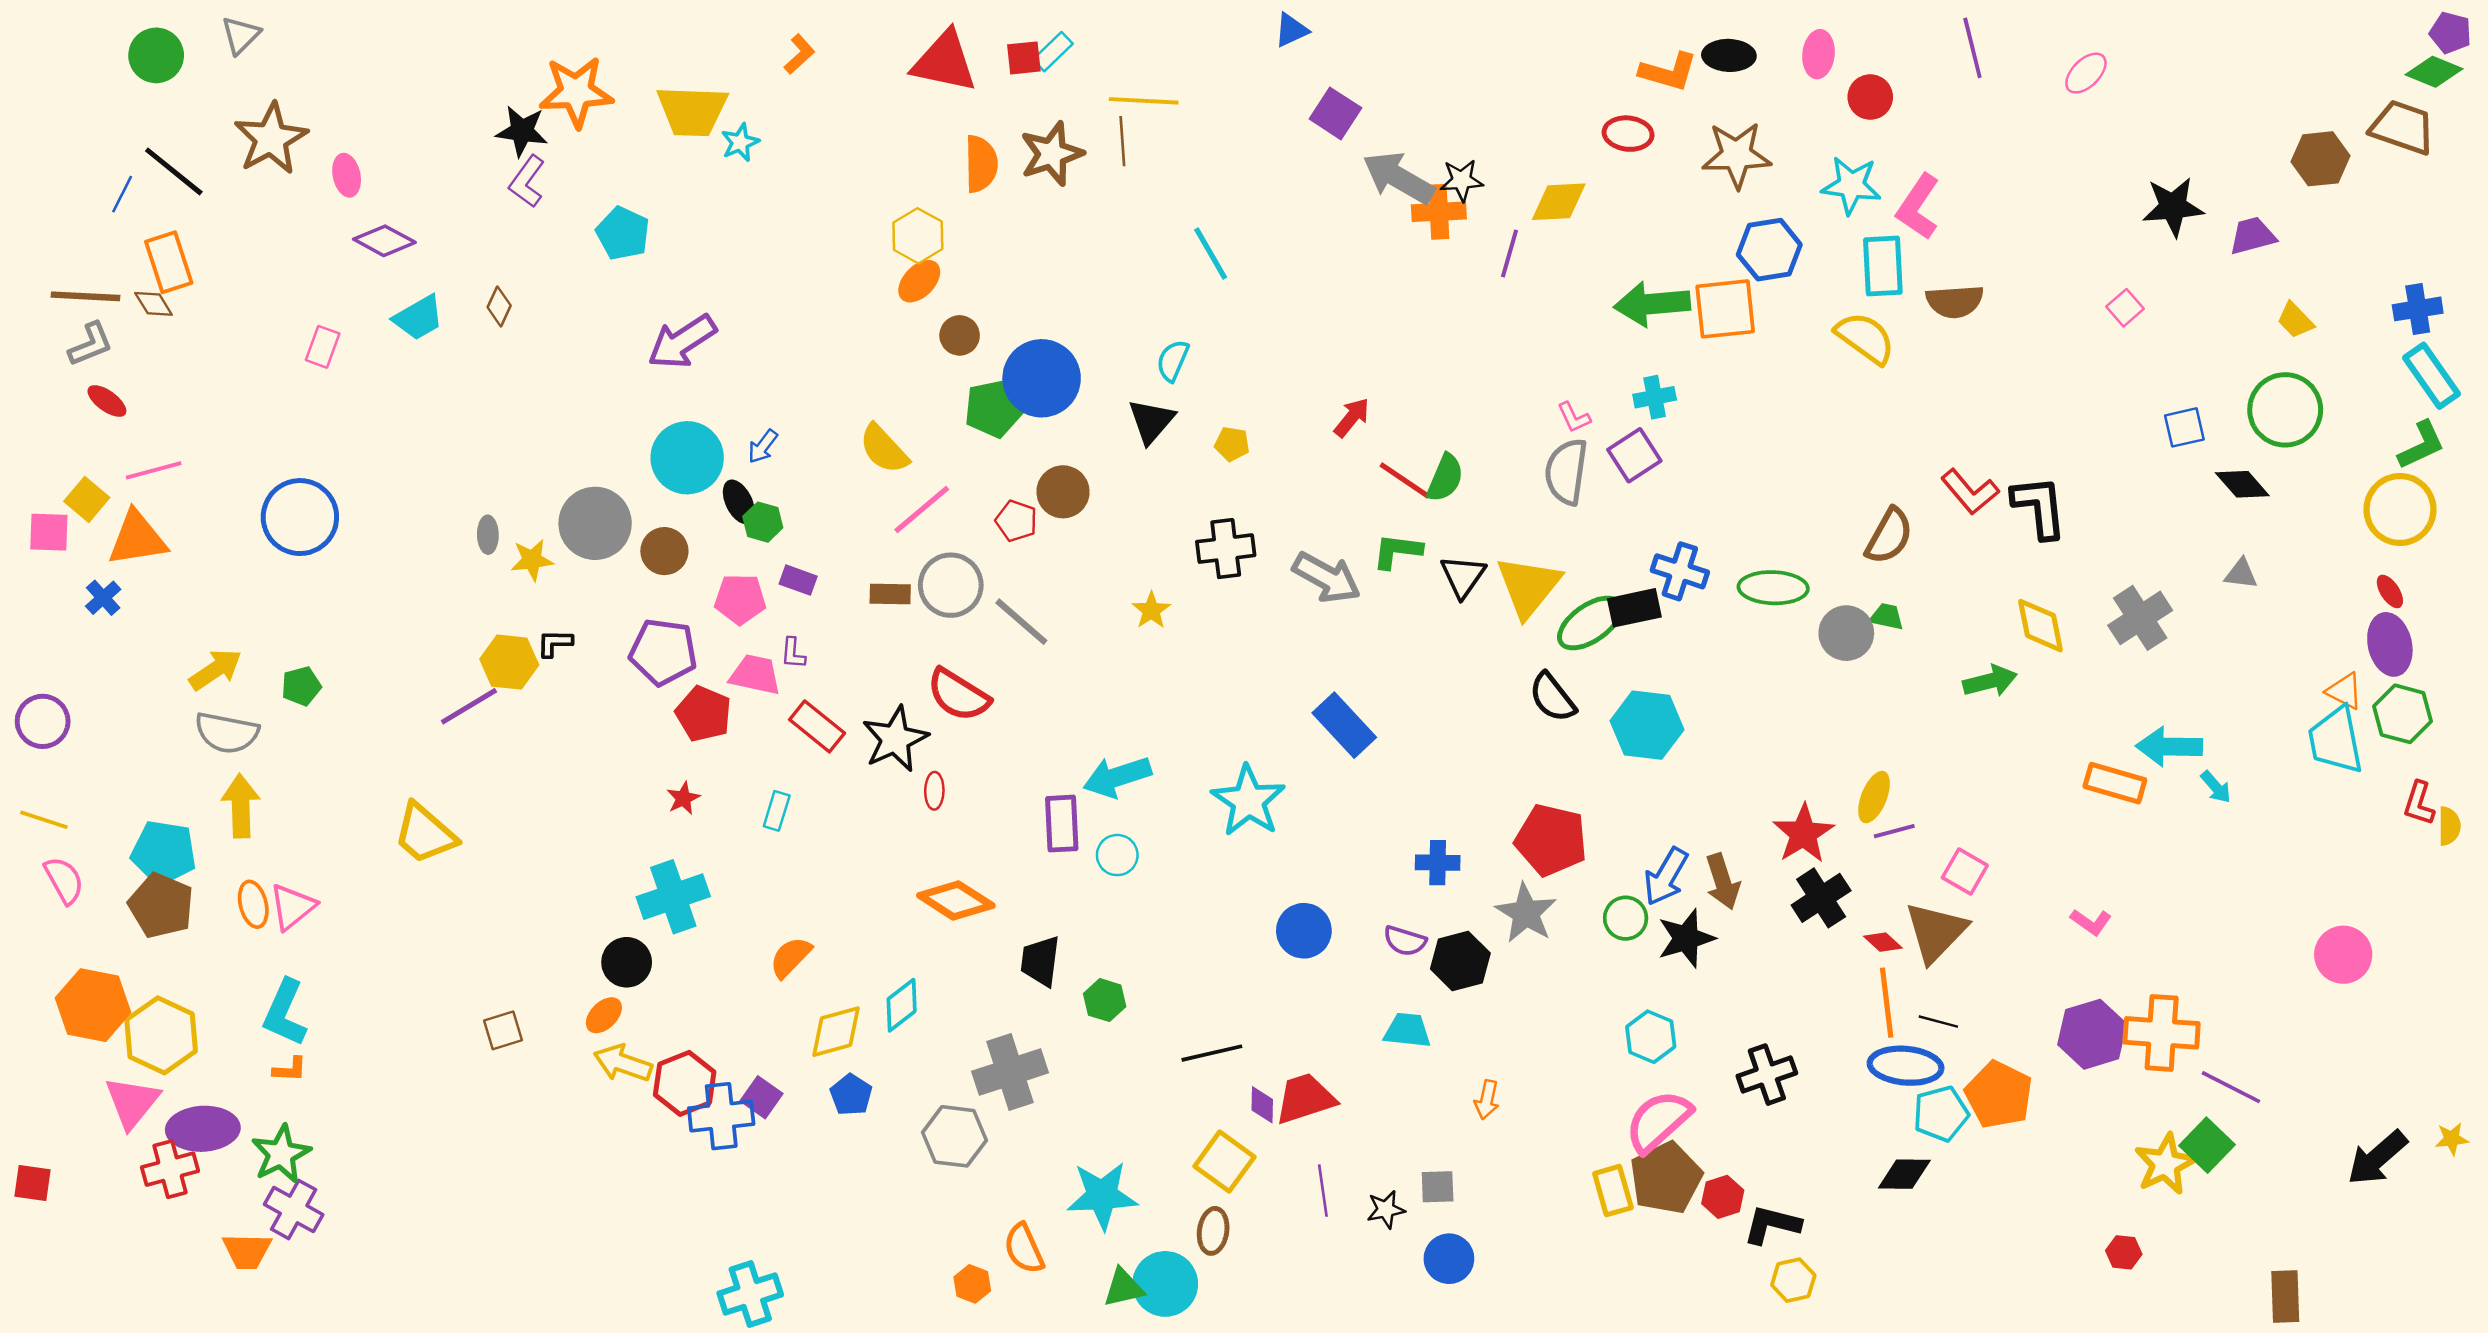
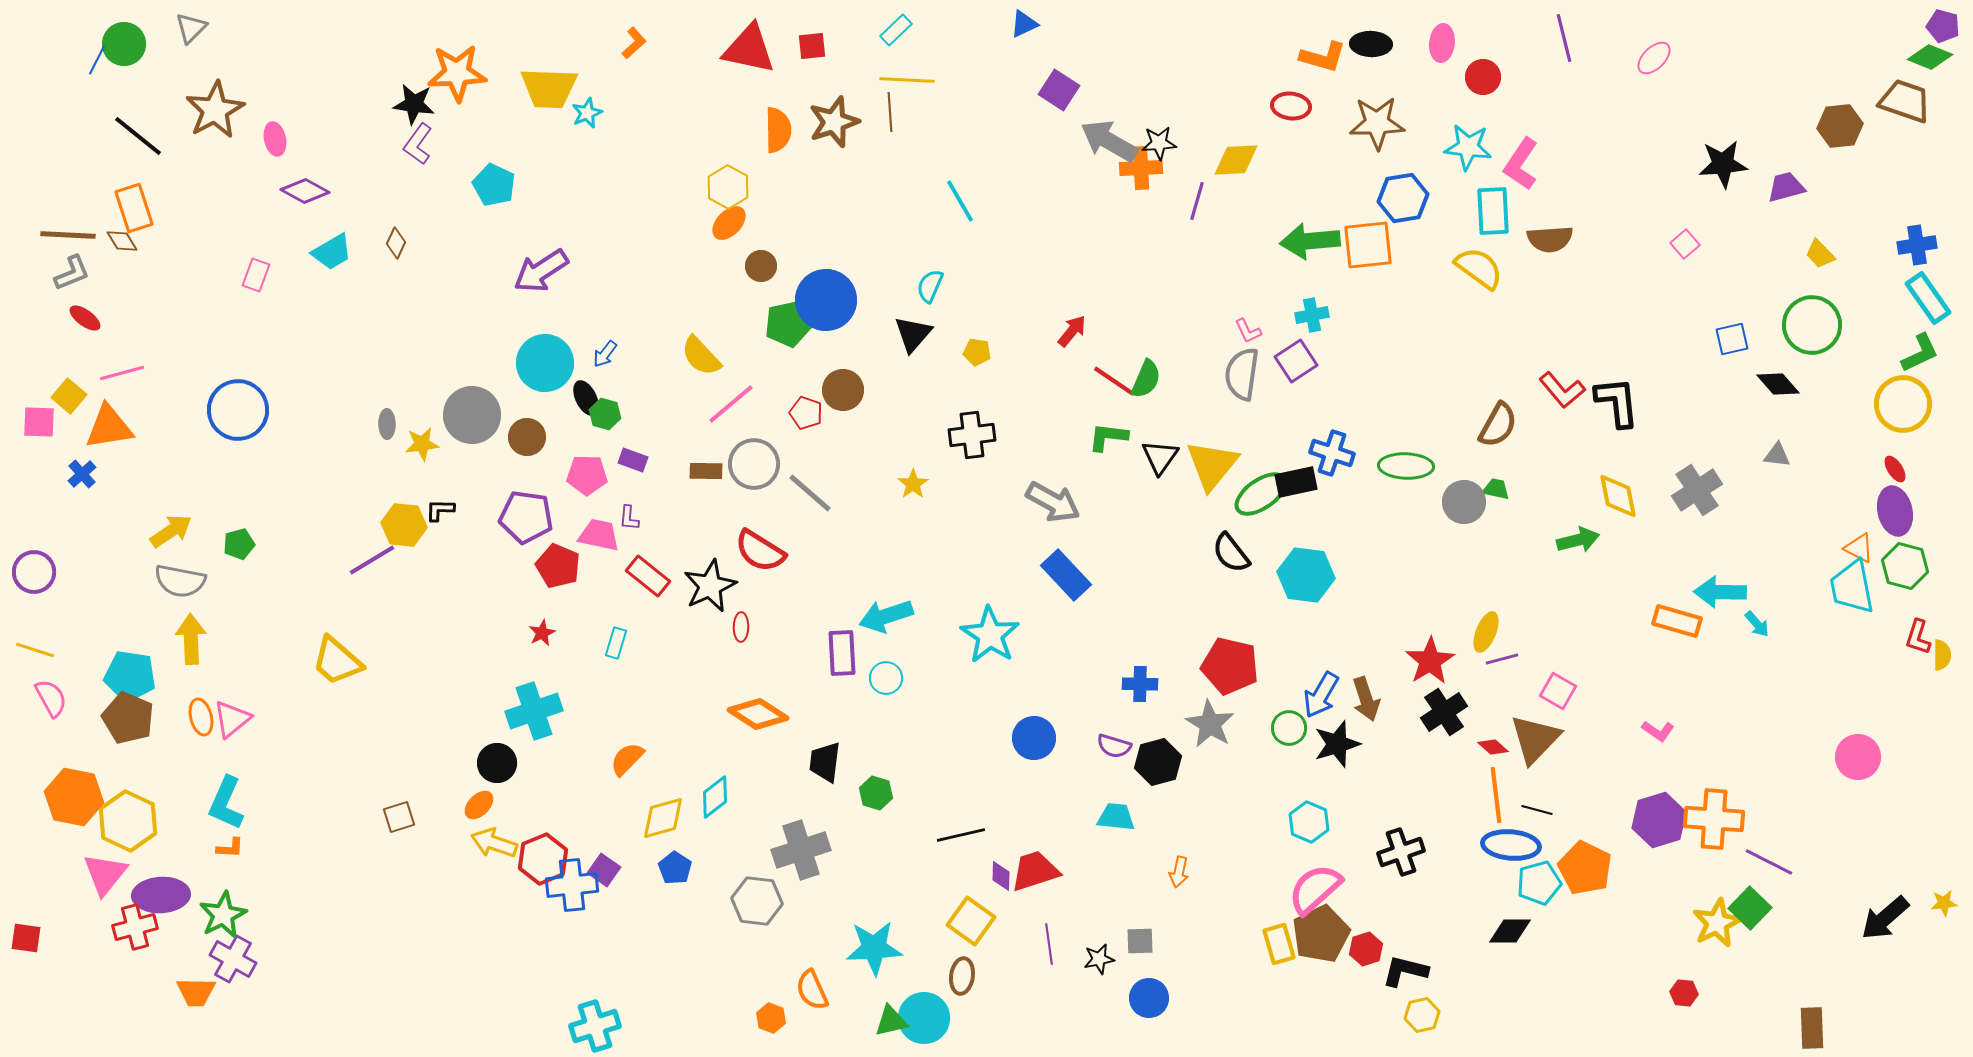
cyan rectangle: (1053, 52) -> (896, 30), moved
blue line: (122, 194) -> (97, 60), moved
gray arrow: (1327, 578) -> (1053, 502), moved

